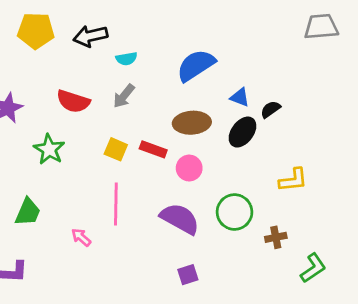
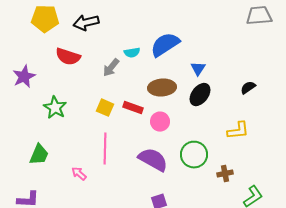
cyan semicircle: (126, 59) -> (132, 53), moved
blue triangle: (240, 97) -> (198, 69), turned 42
red semicircle: (73, 101) -> (68, 57), moved
black semicircle: (270, 109) -> (248, 88), moved

